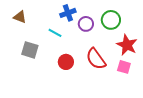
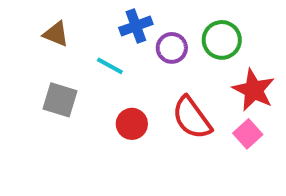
brown triangle: (20, 17) -> (56, 34), moved
pink square: (124, 67) -> (248, 134), turned 32

